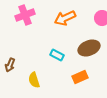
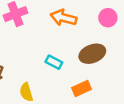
orange arrow: (65, 18) -> (63, 18), turned 40

